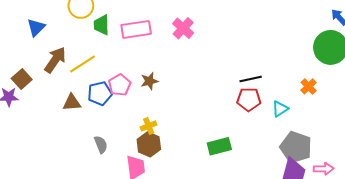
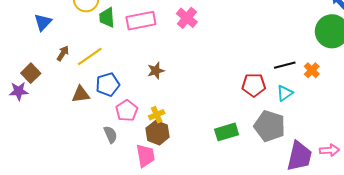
brown arrow: (55, 60) -> (63, 53), size x0.6
black line: (251, 79) -> (285, 65), moved
pink pentagon: (120, 85) -> (127, 111), moved
gray pentagon: (296, 147) -> (270, 126), moved

